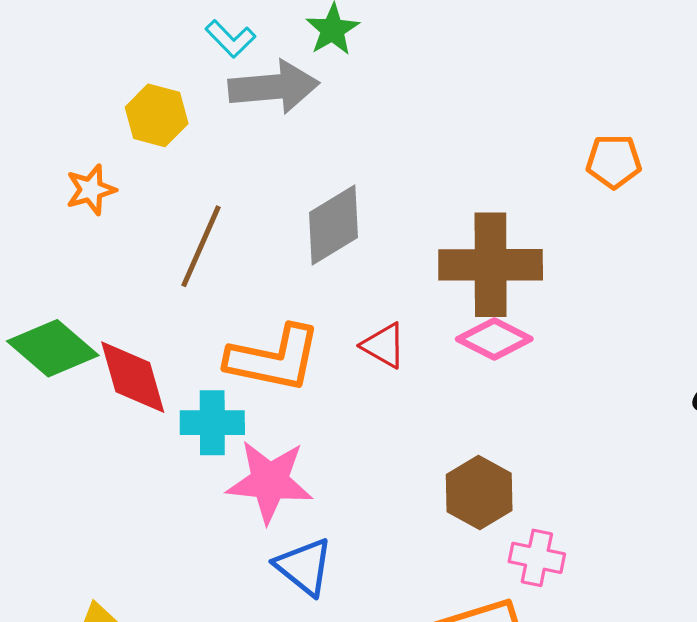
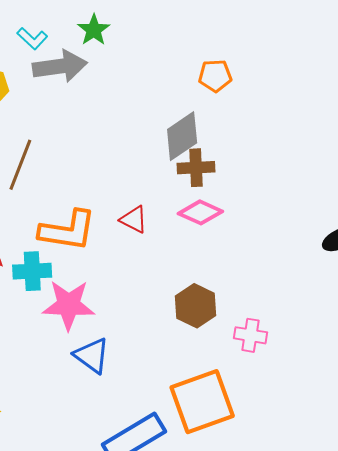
orange pentagon: (614, 161) -> (215, 76), moved
gray diamond: (334, 225) -> (182, 136), moved
brown cross: (491, 265) -> (196, 168), size x0.6
pink cross: (537, 558) -> (251, 335), moved

